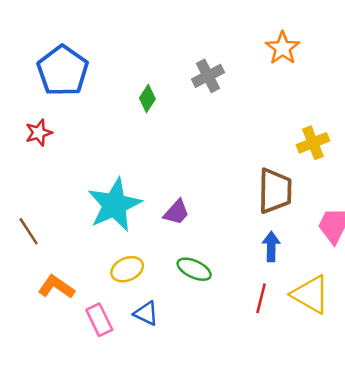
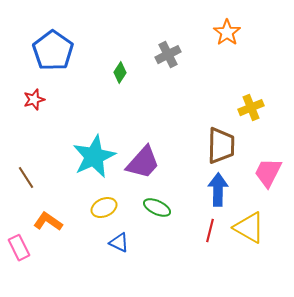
purple trapezoid: (176, 212) -> (143, 163), size x1.6
blue arrow: (271, 246) -> (218, 190), size x1.4
pink rectangle: (99, 320) -> (19, 248), moved

